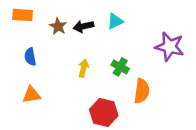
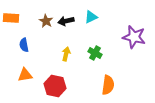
orange rectangle: (23, 15) -> (11, 18), moved
orange semicircle: (142, 91) -> (108, 85), moved
red hexagon: (104, 113) -> (55, 86), moved

